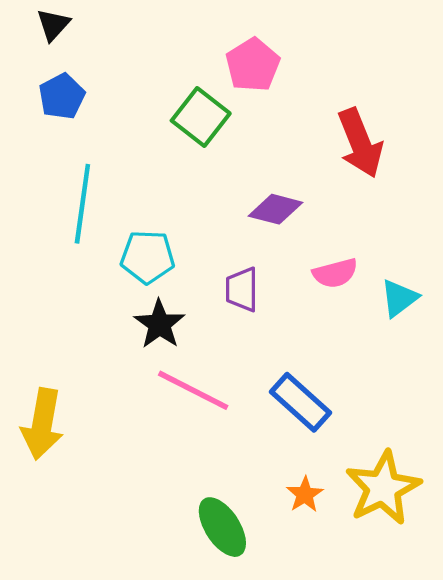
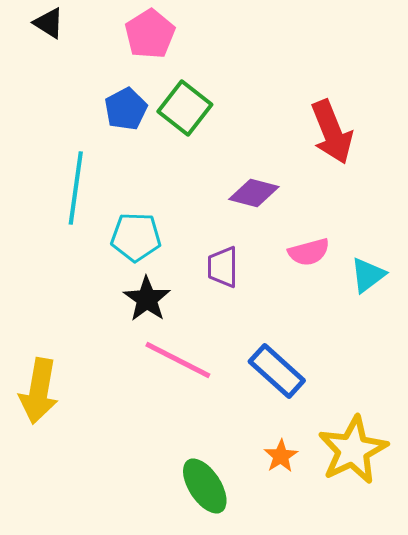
black triangle: (53, 25) -> (49, 23), turned -40
pink pentagon: (253, 65) -> (150, 34), moved
blue pentagon: (62, 96) -> (126, 109), moved

